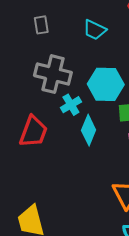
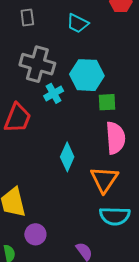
cyan diamond: (89, 130) -> (67, 157), moved

